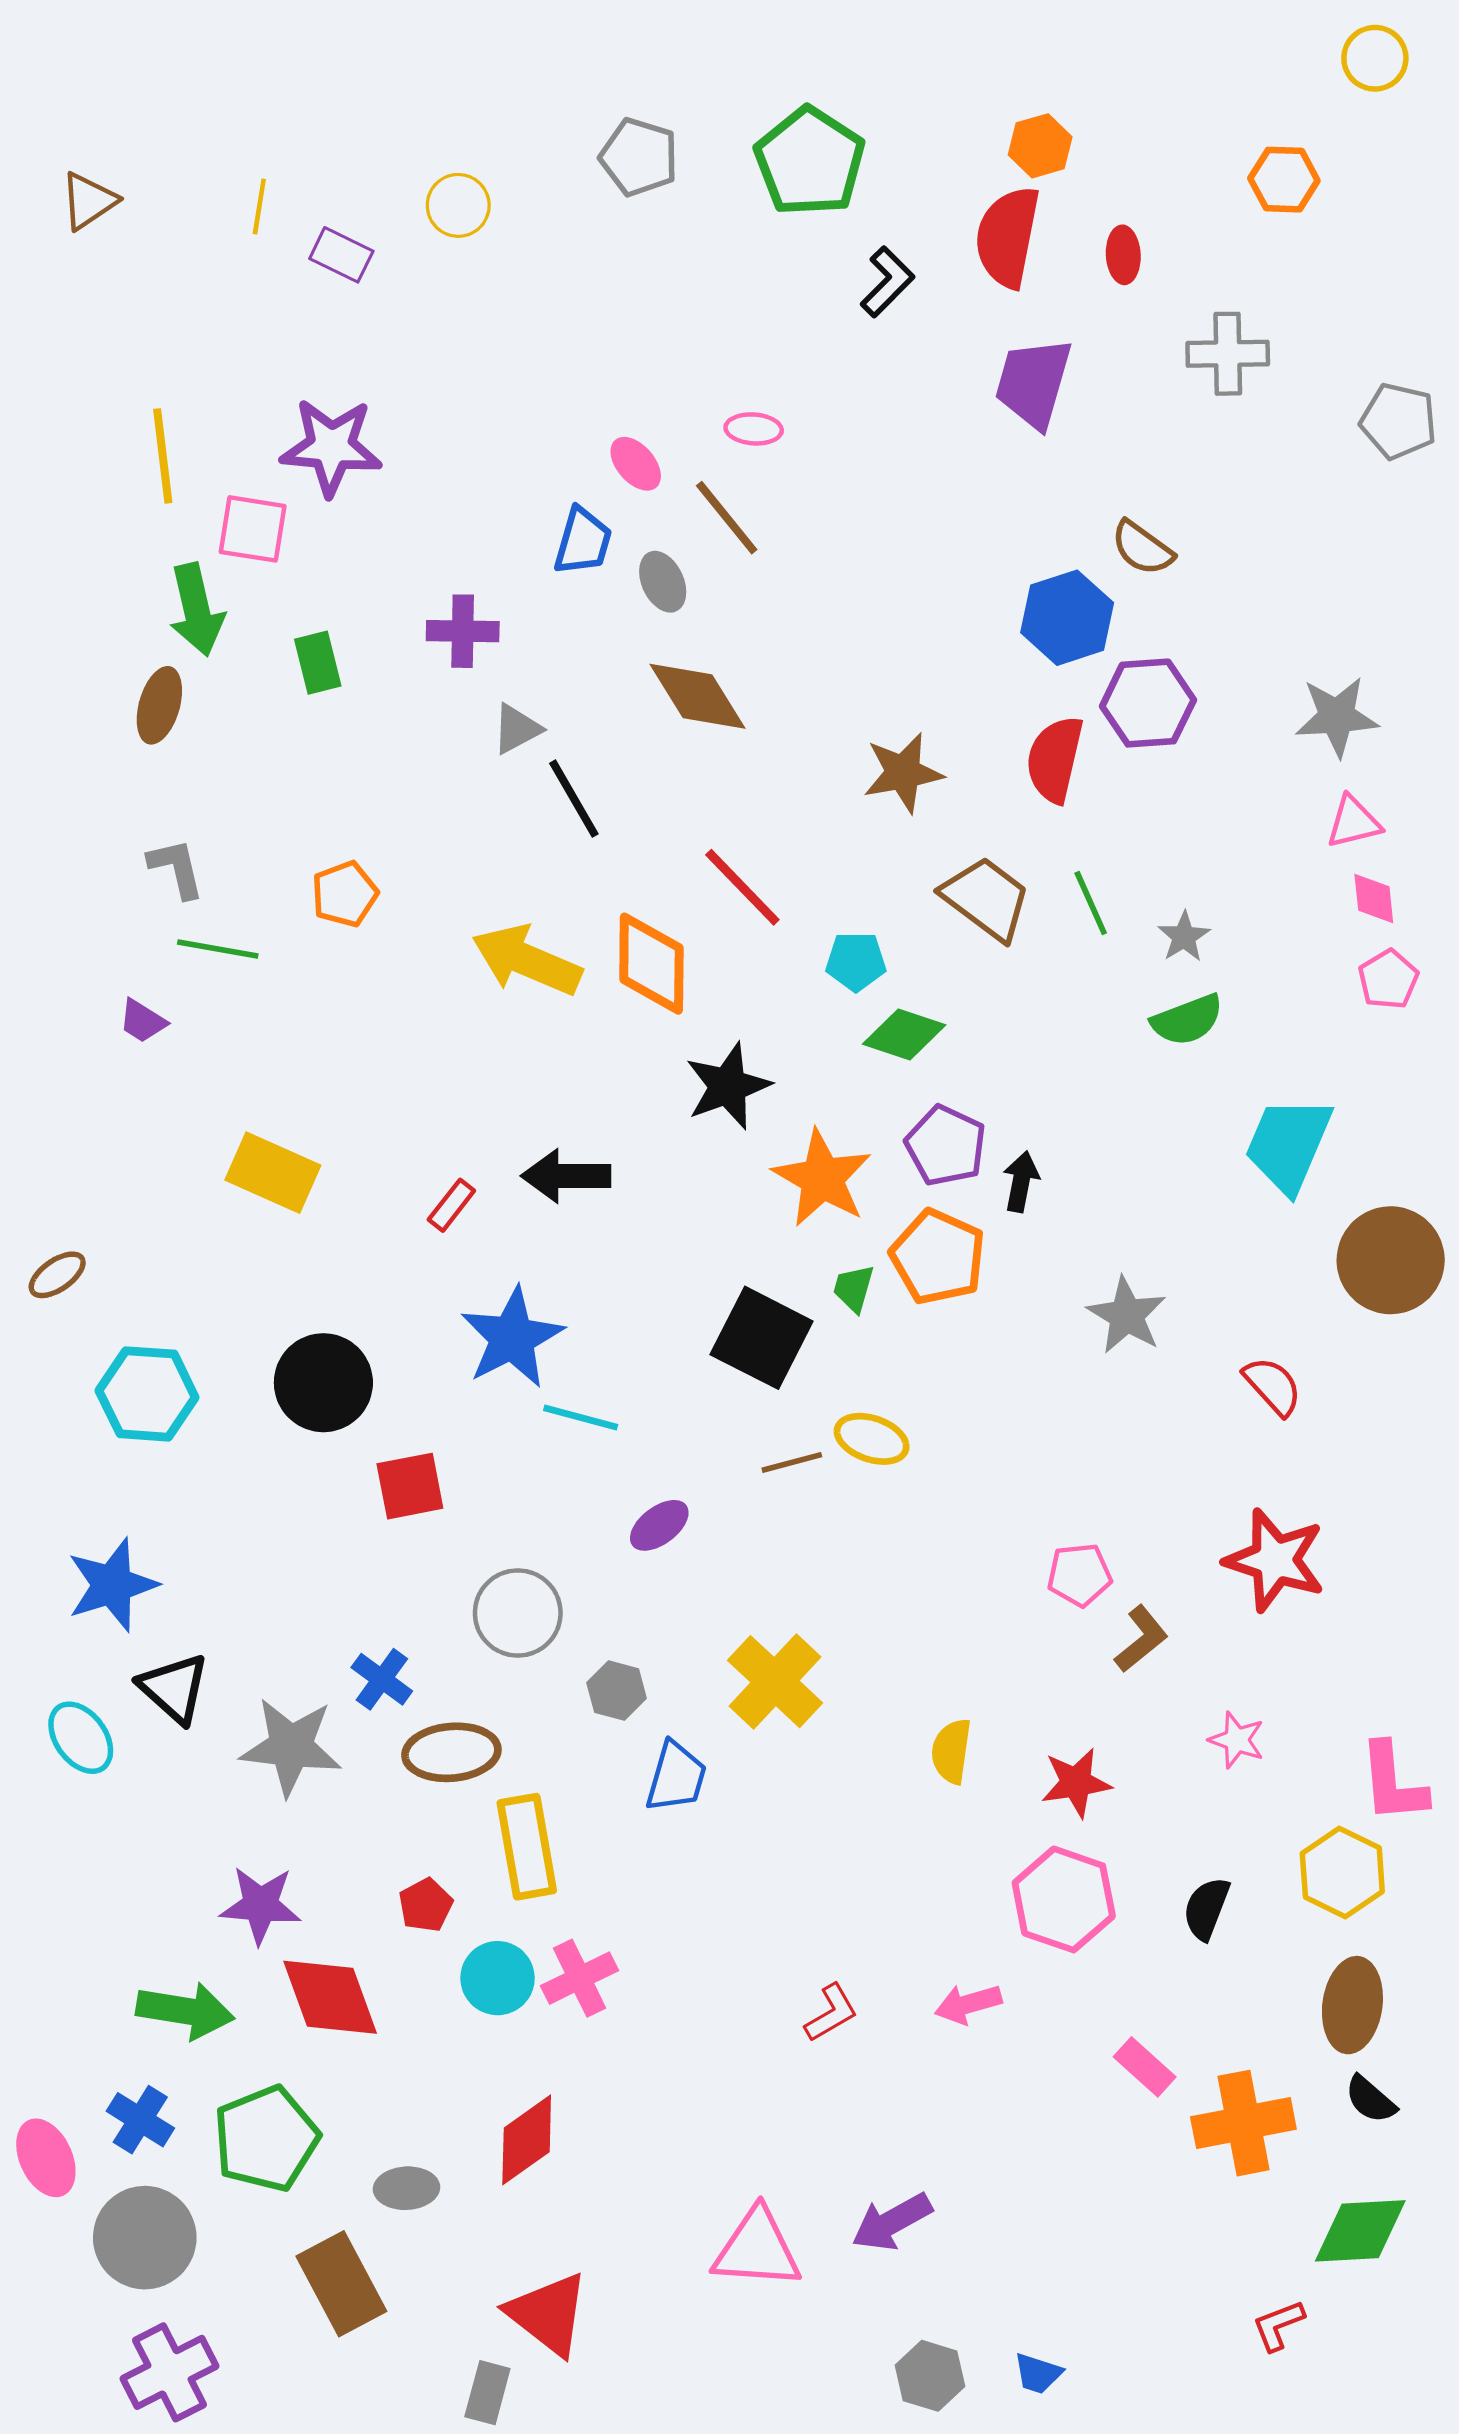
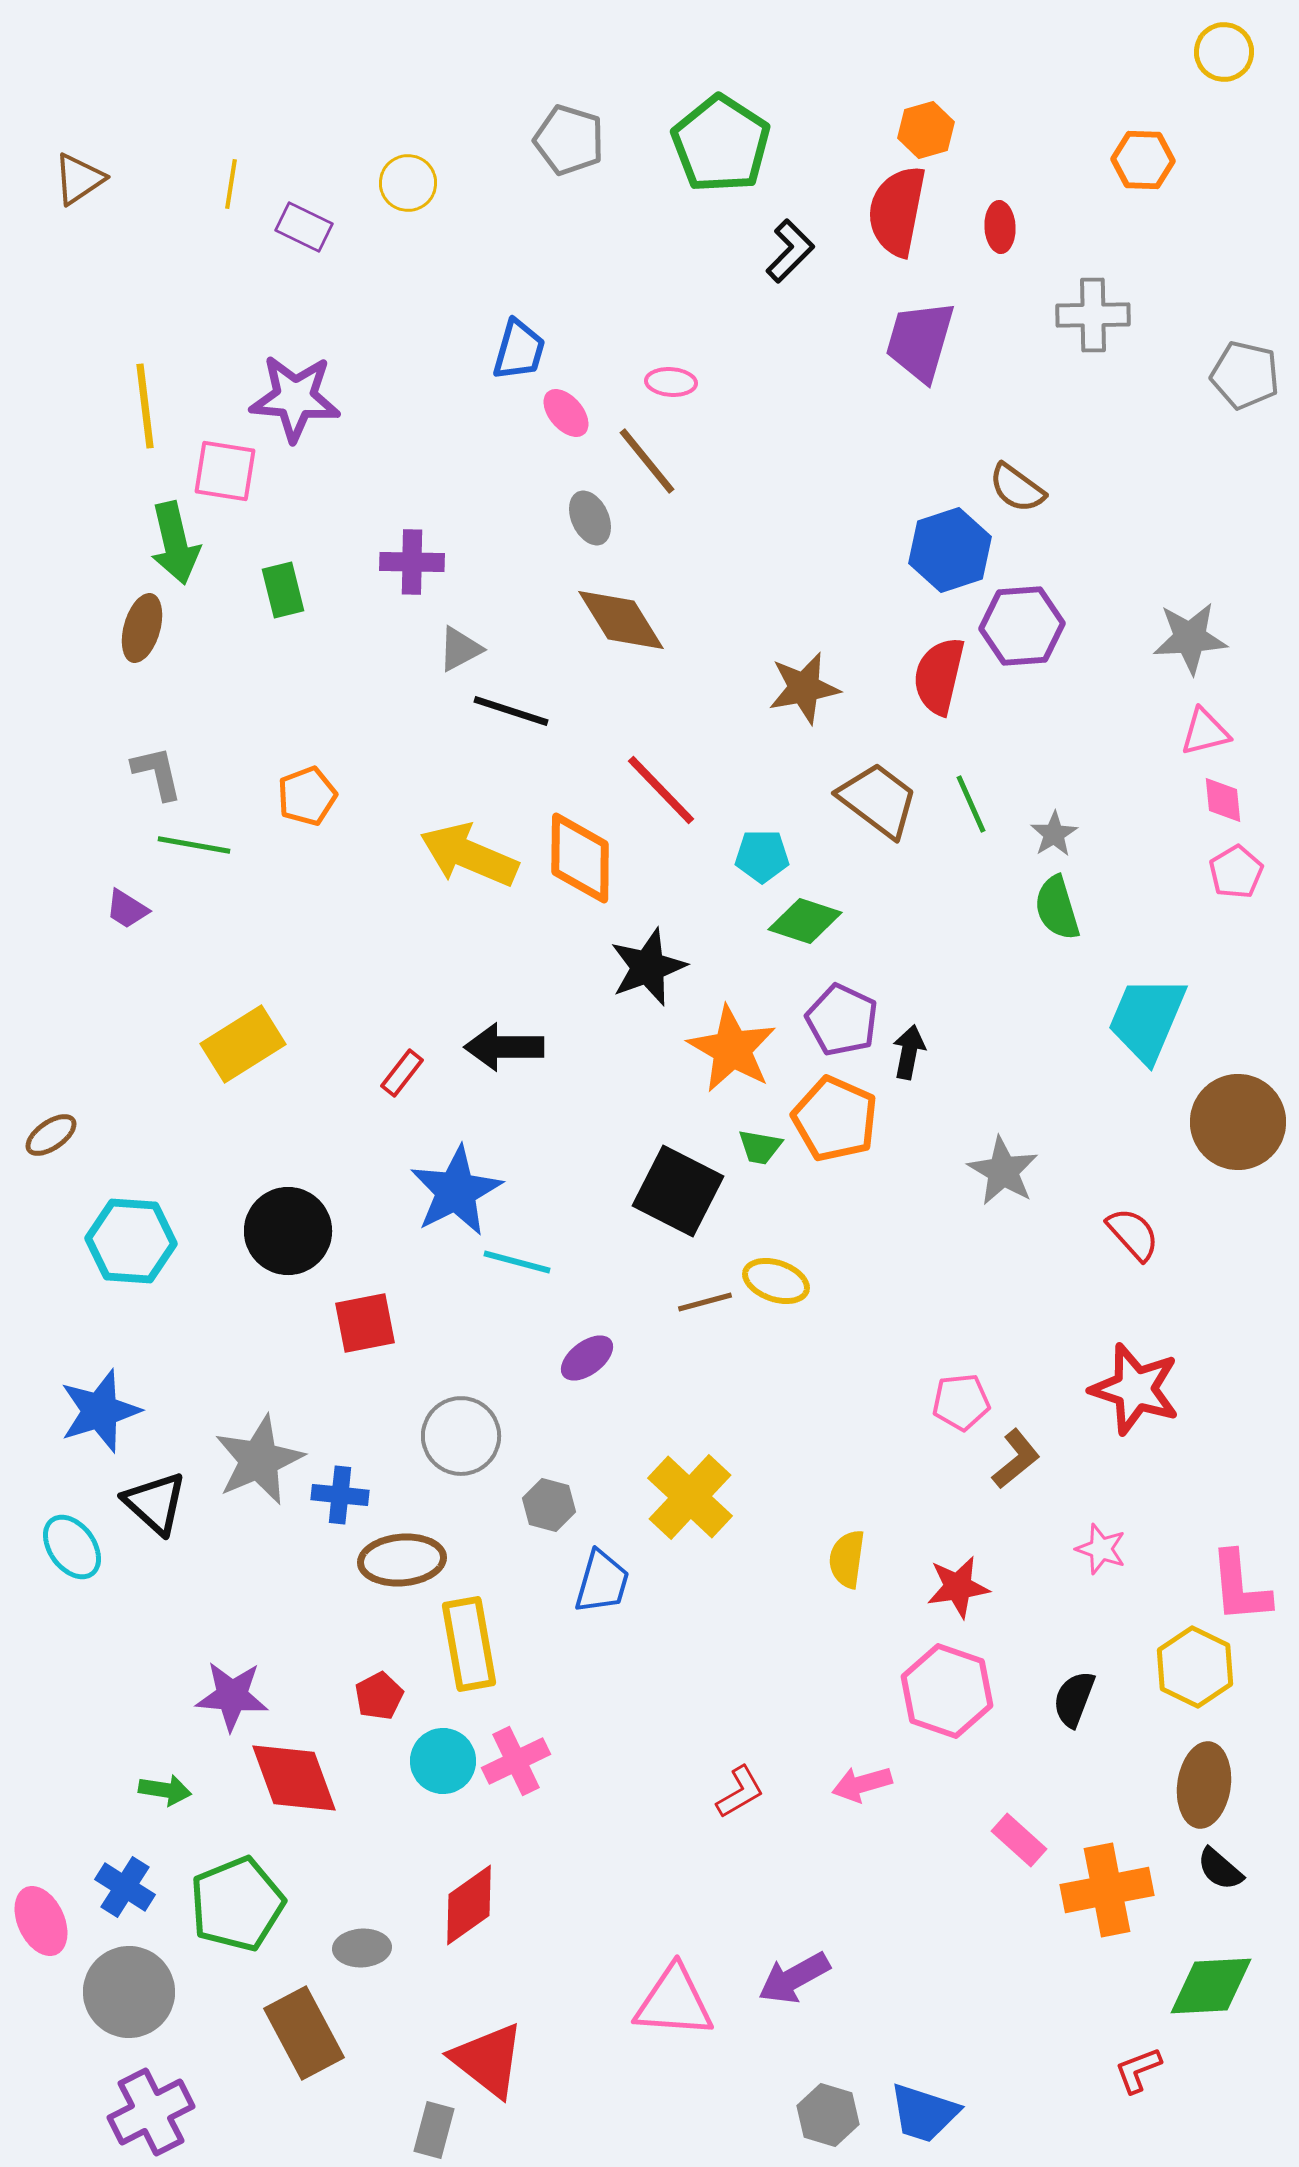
blue trapezoid: (583, 541) -> (519, 350), moved
black line: (574, 799) -> (511, 711), turned -42
green semicircle: (1187, 1020) -> (1057, 908), turned 94
yellow rectangle: (273, 1173) -> (243, 1044), turned -56
green trapezoid: (854, 1288) -> (760, 1147), turned -96
blue cross: (382, 1679) -> (340, 1495), turned -30
gray star: (291, 1747) -> (259, 1460), moved, turned -30
green arrow: (185, 2011) -> (165, 1790), size x0.6
blue trapezoid: (1038, 2374) -> (924, 2113), size x1.6

